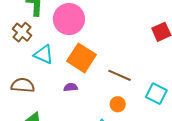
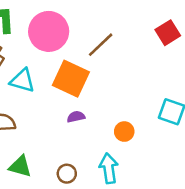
brown line: (120, 75) -> (101, 45), moved, turned -60
purple semicircle: (71, 87) -> (76, 117), moved

